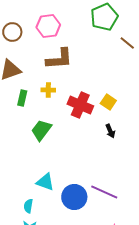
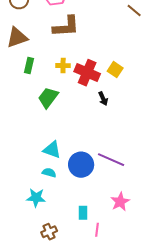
yellow cross: (48, 90) -> (63, 66), moved
black arrow: (110, 131) -> (103, 99), moved
cyan semicircle: (28, 206) -> (49, 173), moved, turned 96

